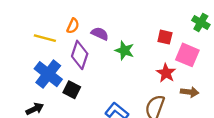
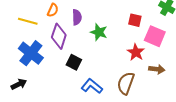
purple semicircle: (100, 34) -> (77, 17), turned 63
black square: (72, 90) -> (74, 62), moved

